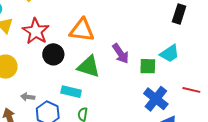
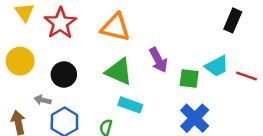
black circle: (53, 54) -> (64, 74), moved
red line: (191, 90) -> (247, 76), moved
cyan rectangle: (71, 92) -> (130, 105), moved

